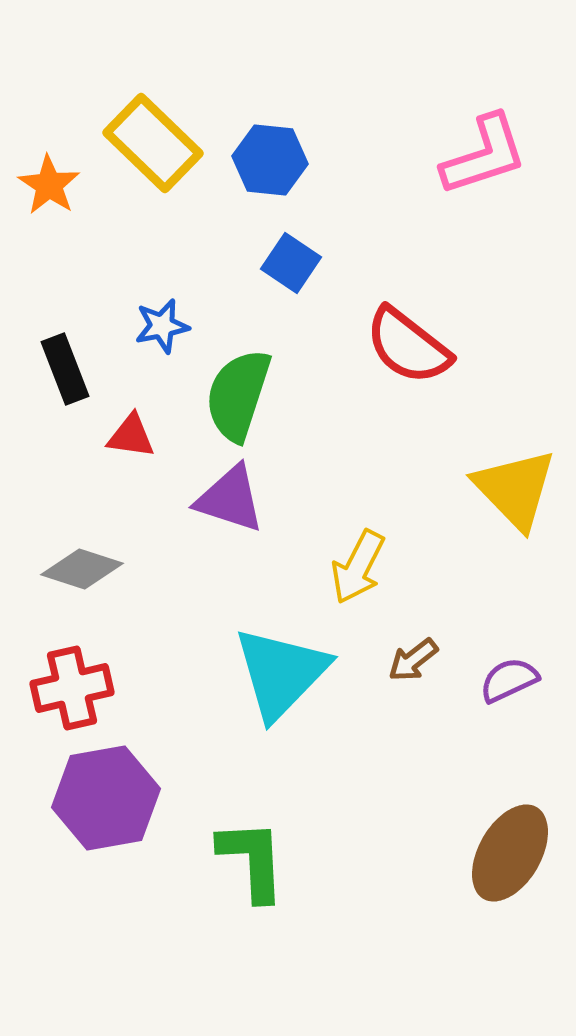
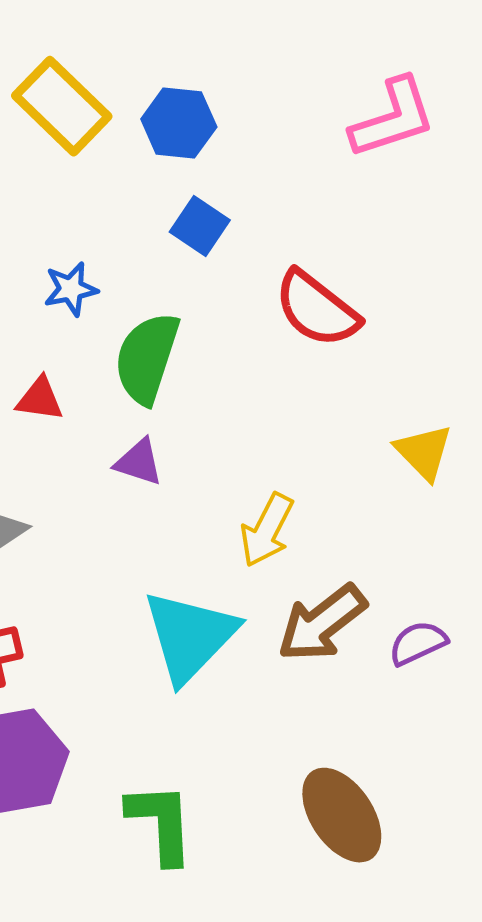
yellow triangle: (515, 489) -> (424, 452), size x0.7
purple triangle: (230, 499) -> (139, 462), size x0.7
brown arrow: (413, 660) -> (322, 623), size x1.8
brown ellipse: (510, 853) -> (342, 815), moved, turned -64

